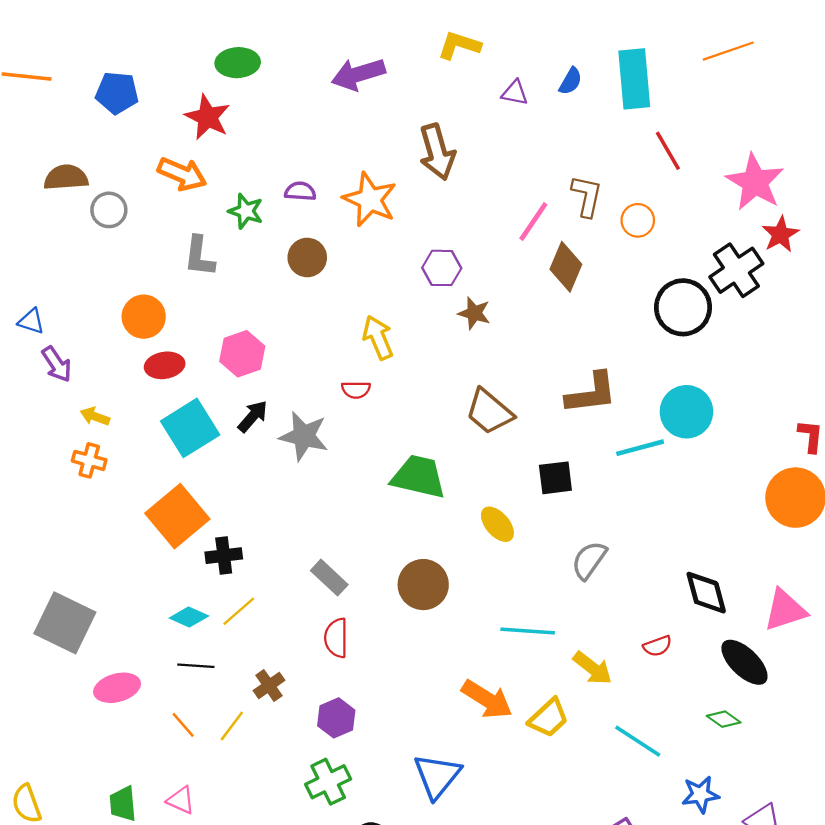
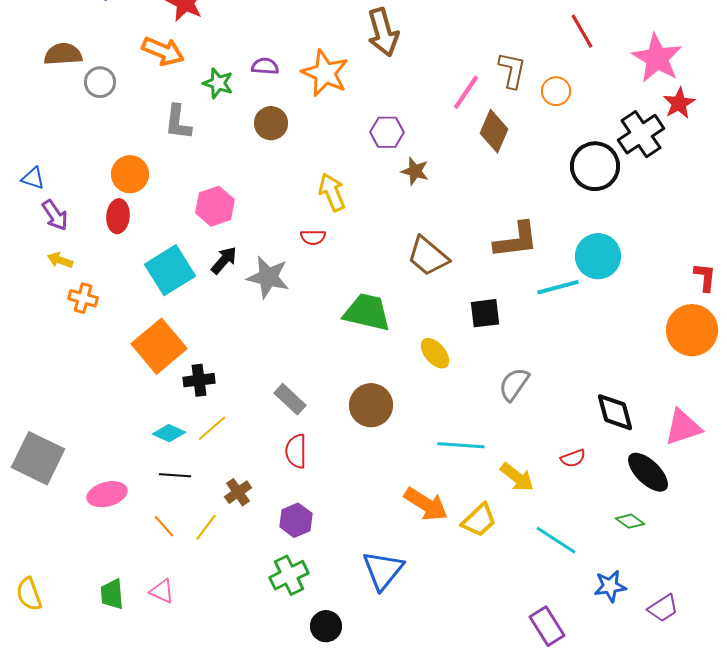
red ellipse: (165, 365) -> (118, 216), moved, turned -76
yellow arrow: (95, 416) -> (60, 260), moved
gray square: (65, 623) -> (38, 458), moved

